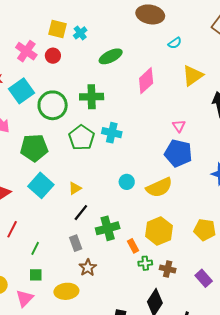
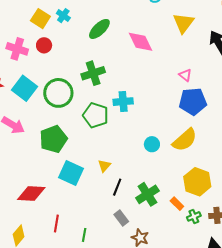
yellow square: (57, 29) -> (40, 19), turned 36
pink diamond: (146, 81) -> (140, 42), turned -56

